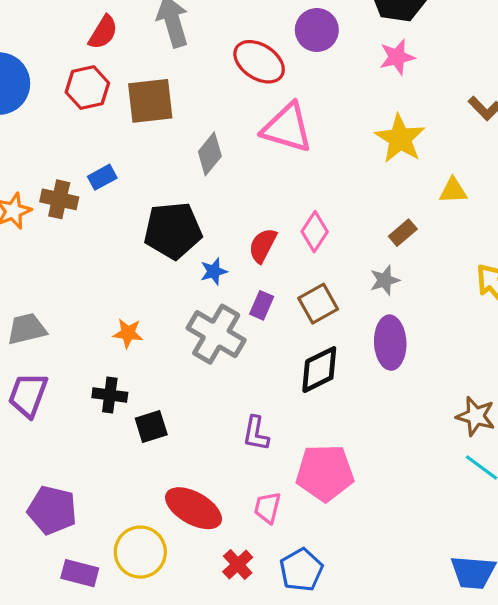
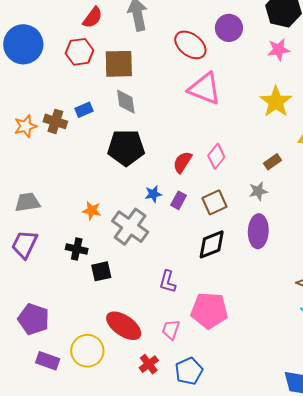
gray diamond: (210, 154) -> (126, 102), moved, turned -52
blue star: (214, 271) -> (153, 194), moved
gray cross: (216, 334) -> (130, 227), moved

